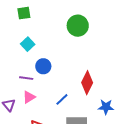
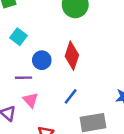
red diamond: (87, 83) -> (72, 56), moved
pink triangle: (29, 97) -> (31, 100), turned -32

